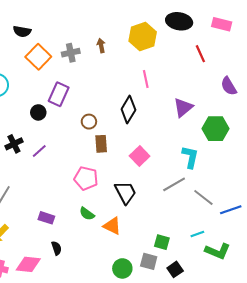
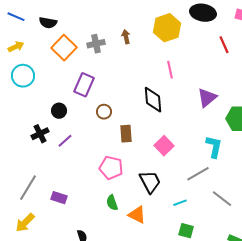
black diamond: (128, 109) -> (153, 100), turned -36
black circle: (38, 112) -> (59, 111), moved
brown circle: (89, 122) -> (104, 112), moved
gray line: (203, 198) -> (222, 199), moved
green semicircle: (87, 214) -> (112, 203), turned 35
purple rectangle: (46, 218) -> (59, 198), moved
cyan line: (197, 234) -> (180, 203), moved

